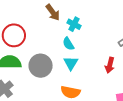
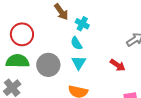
red arrow: (110, 65) -> (118, 65), turned -70

